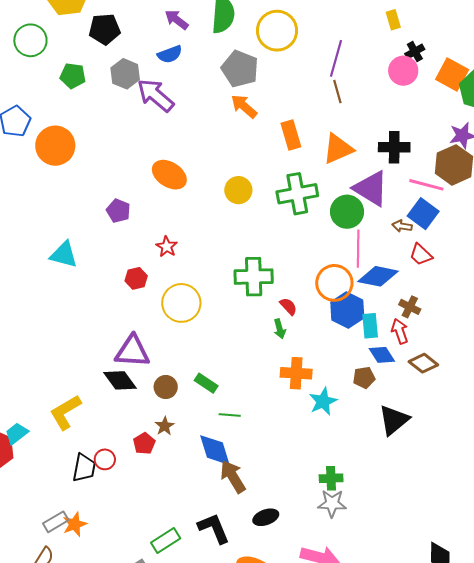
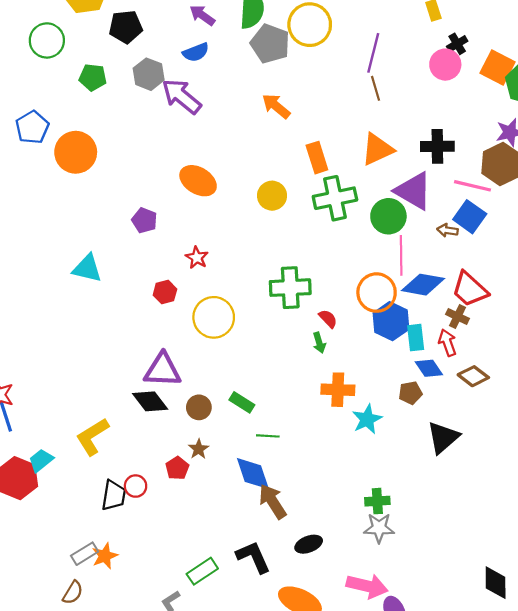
gray pentagon: (240, 69) -> (270, 44), moved
orange rectangle: (291, 135) -> (317, 158), moved
red trapezoid: (421, 255) -> (470, 289), moved, size x1.5

